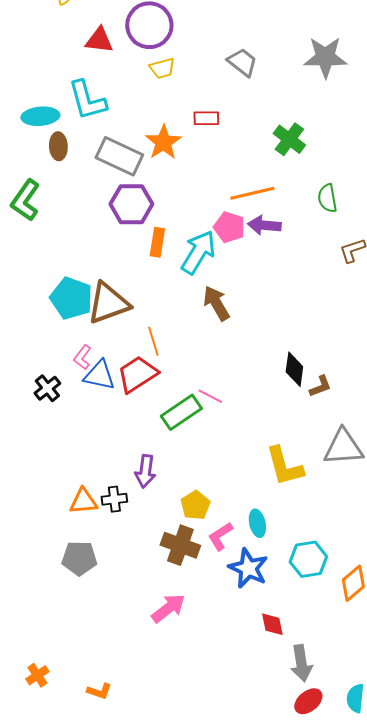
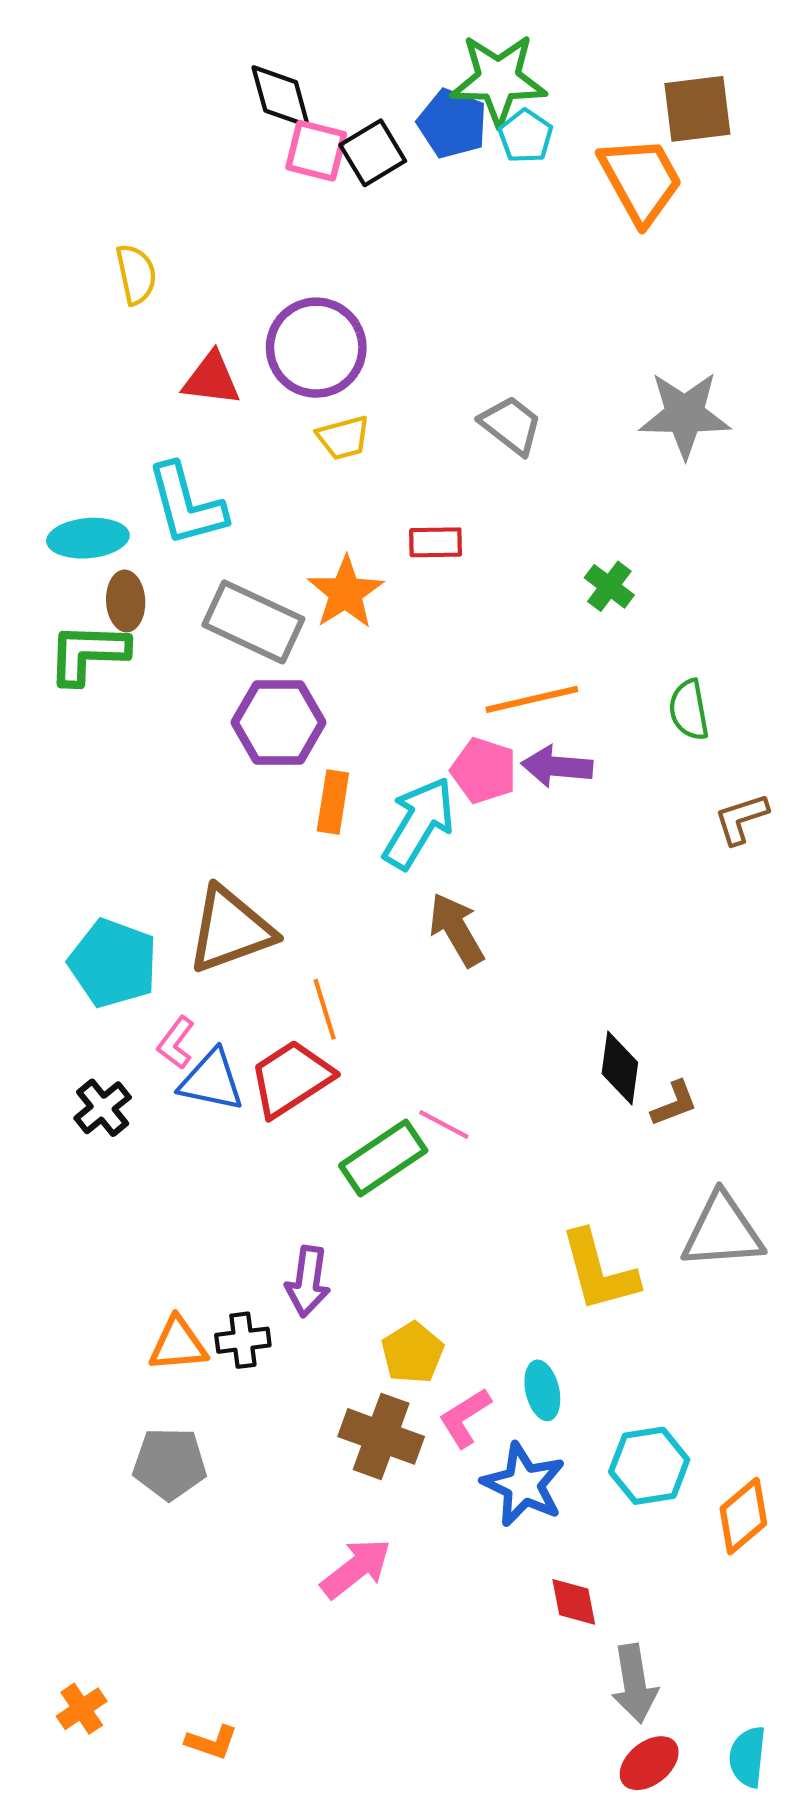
green cross: (289, 139) -> (609, 586), size x0.7
green L-shape: (25, 200) -> (88, 653), moved, turned 57
cyan pentagon: (71, 298) -> (113, 963), moved

